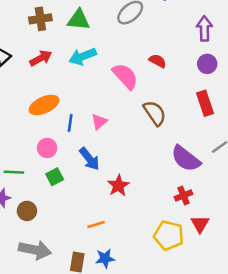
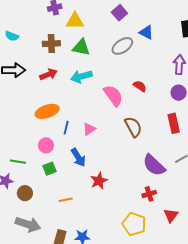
red triangle: (200, 224) -> (171, 215), moved
orange line: (96, 225) -> (66, 200), moved

